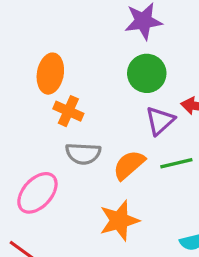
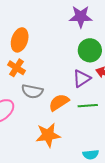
green circle: (147, 73) -> (90, 50), moved
orange cross: (68, 111) -> (17, 68), moved

